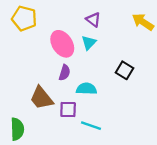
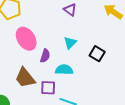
cyan triangle: (89, 43) -> (70, 43), moved
pink ellipse: (62, 44) -> (26, 39), moved

